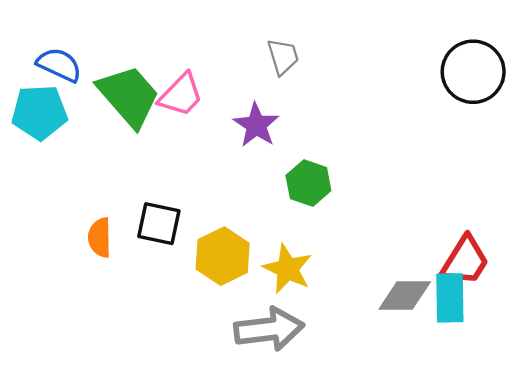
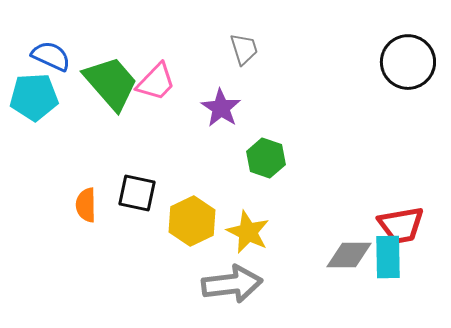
red trapezoid: (465, 261) -> (401, 225), turned 48

